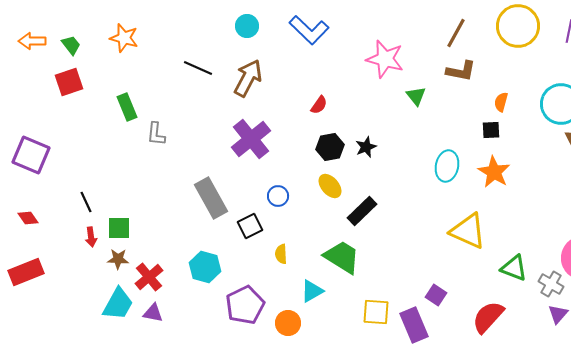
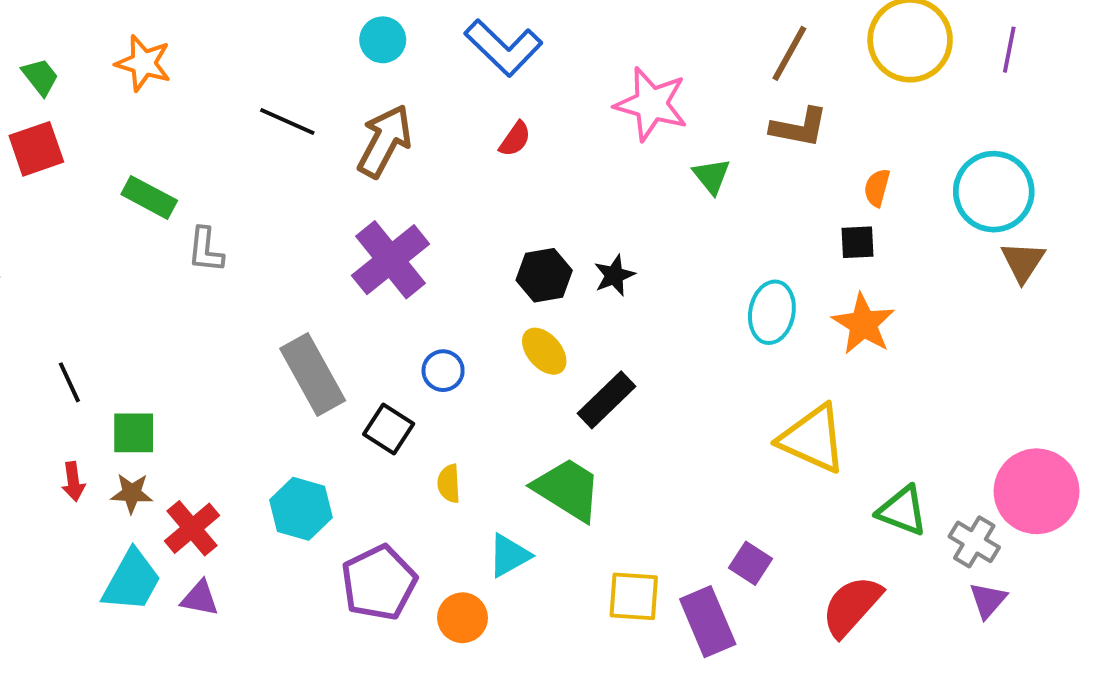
red semicircle: (319, 105) -> (515, 139), moved
green rectangle: (127, 107) -> (149, 197), turned -40
black square: (250, 226) -> (389, 429), turned -30
red arrow: (91, 237) -> (73, 482), moved

